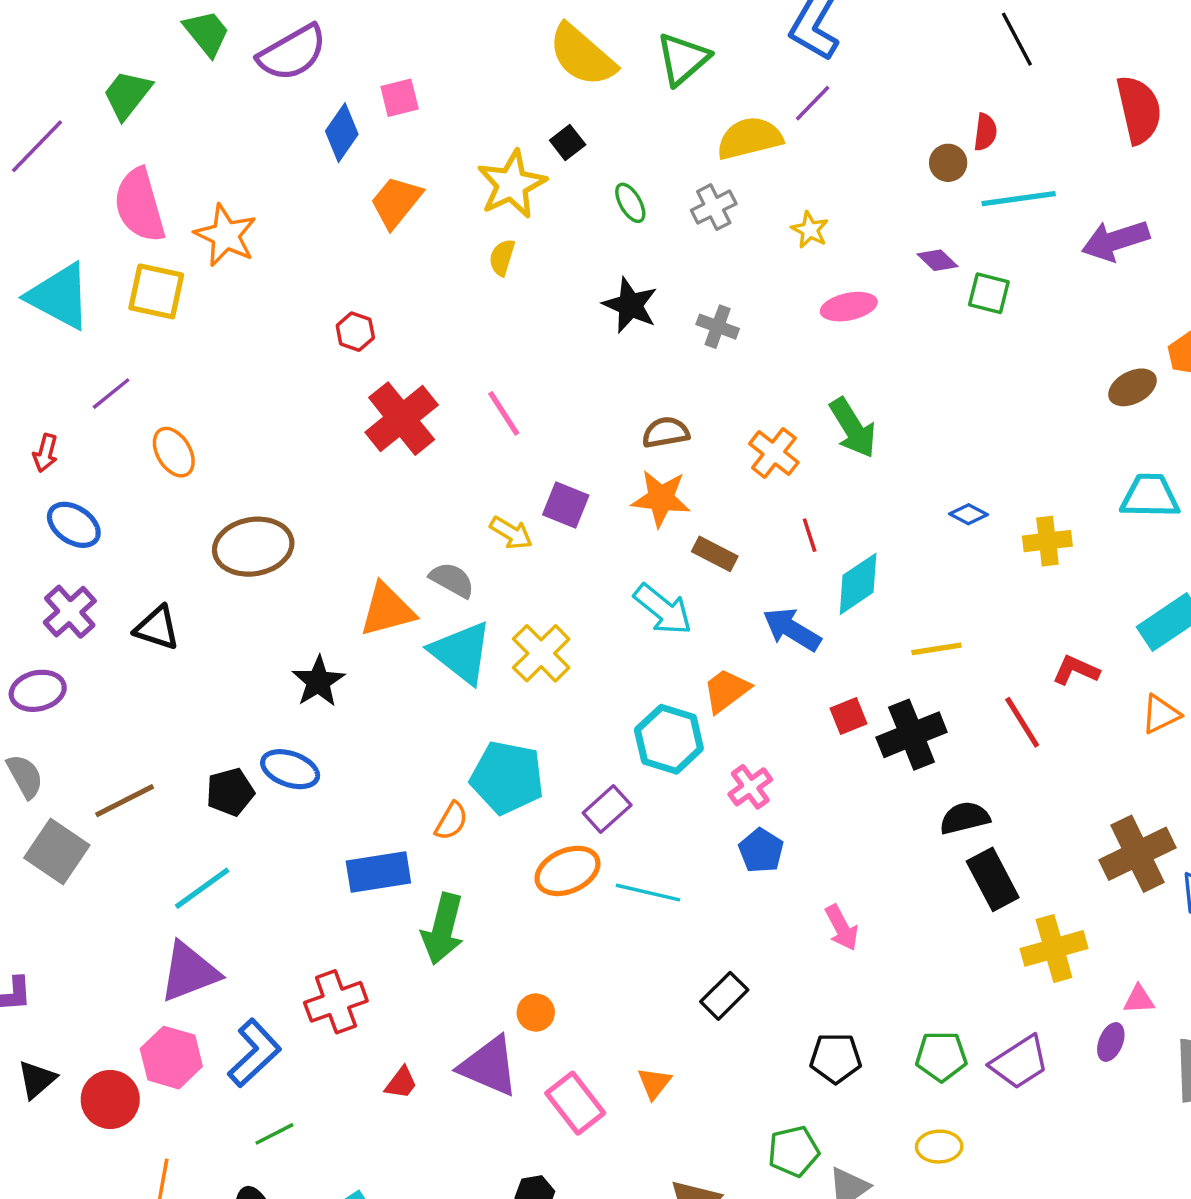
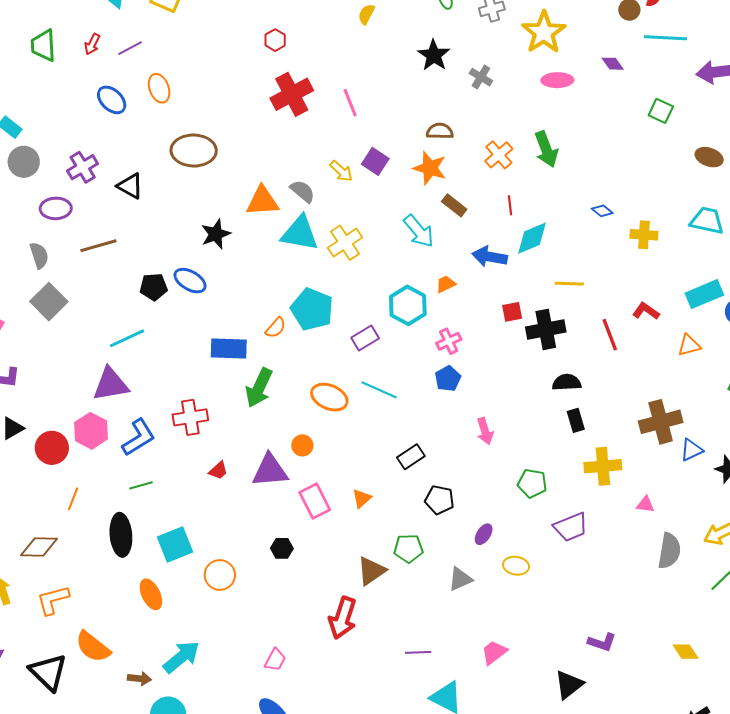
yellow star: (810, 230) -> (544, 32), size x2.0
green square: (989, 293) -> (661, 111), moved
brown ellipse: (1132, 387) -> (709, 157), turned 36
red arrow: (45, 453) -> (92, 44), moved
blue ellipse: (74, 525) -> (112, 100), moved
blue arrow: (792, 629) -> (490, 257), turned -32
cyan triangle: (461, 652) -> (300, 233), turned -39
orange trapezoid: (726, 691) -> (446, 284), size x0.7
brown line: (125, 801) -> (98, 246), moved
orange ellipse: (567, 871) -> (329, 397), moved, turned 36
black rectangle: (993, 879) -> (576, 420), size x0.7
purple ellipse: (1111, 1042) -> (484, 534), moved
green pentagon: (941, 1056) -> (532, 483), moved
black pentagon: (836, 1058) -> (439, 500), moved
purple triangle: (489, 1066) -> (270, 471), turned -39
green pentagon: (794, 1151) -> (408, 548), moved

